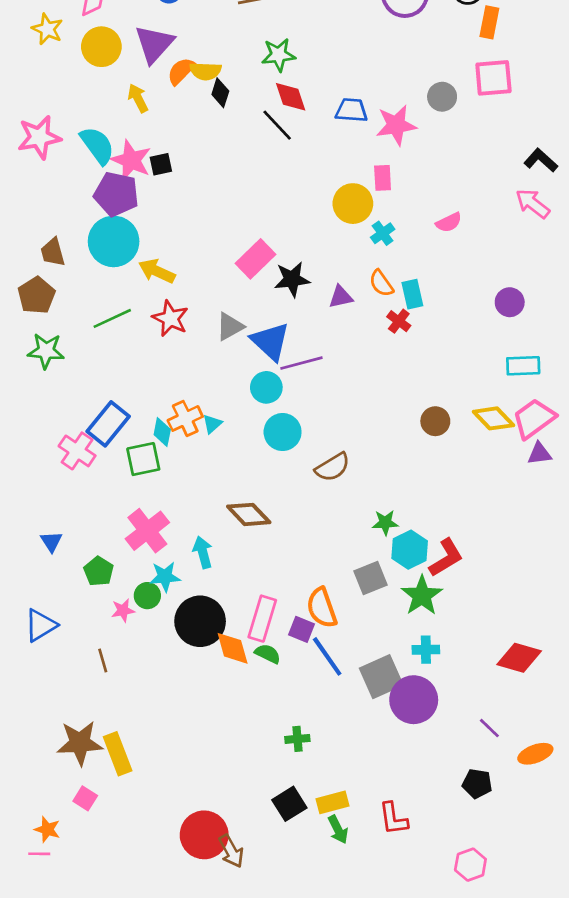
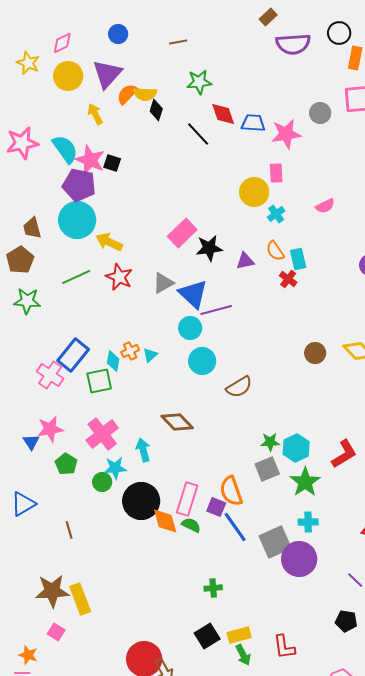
red diamond: (291, 97) -> (223, 114), moved
black square: (161, 164) -> (112, 163), turned 30
orange cross: (185, 418) -> (130, 351), size x0.7
green star: (385, 523) -> (270, 442), moved
red L-shape: (446, 558) -> (344, 454), moved
pink star: (123, 610) -> (50, 429), moved, size x1.5

